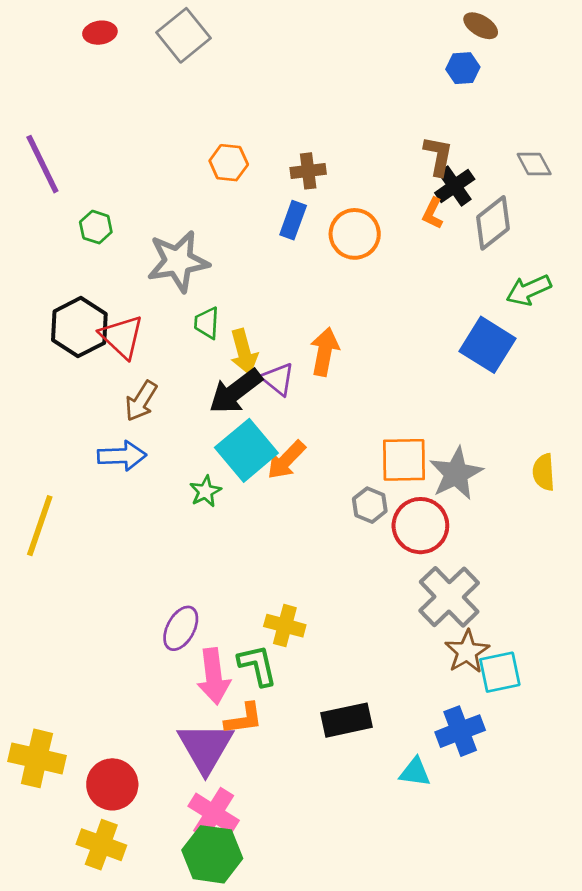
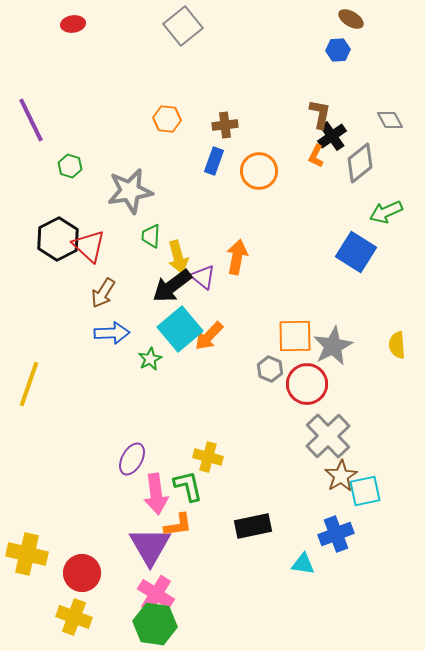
gray square: (183, 35) -> (183, 26), moved
blue arrow: (122, 456) -> (112, 333), moved

